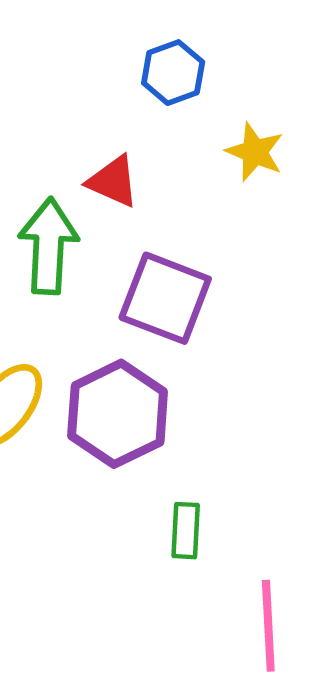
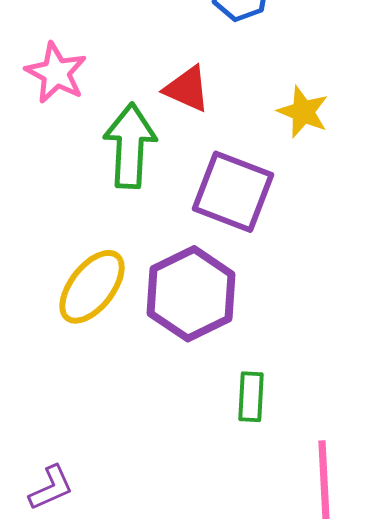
yellow star: (255, 152) -> (303, 112), moved

